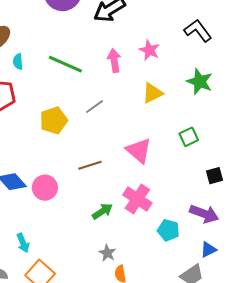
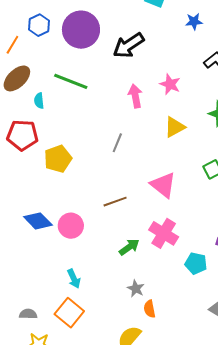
green line: (65, 64) -> (71, 81), moved
gray line: (94, 107) -> (117, 143), turned -30
yellow pentagon: (54, 120) -> (58, 159), moved
cyan arrow: (23, 243) -> (74, 279), moved

